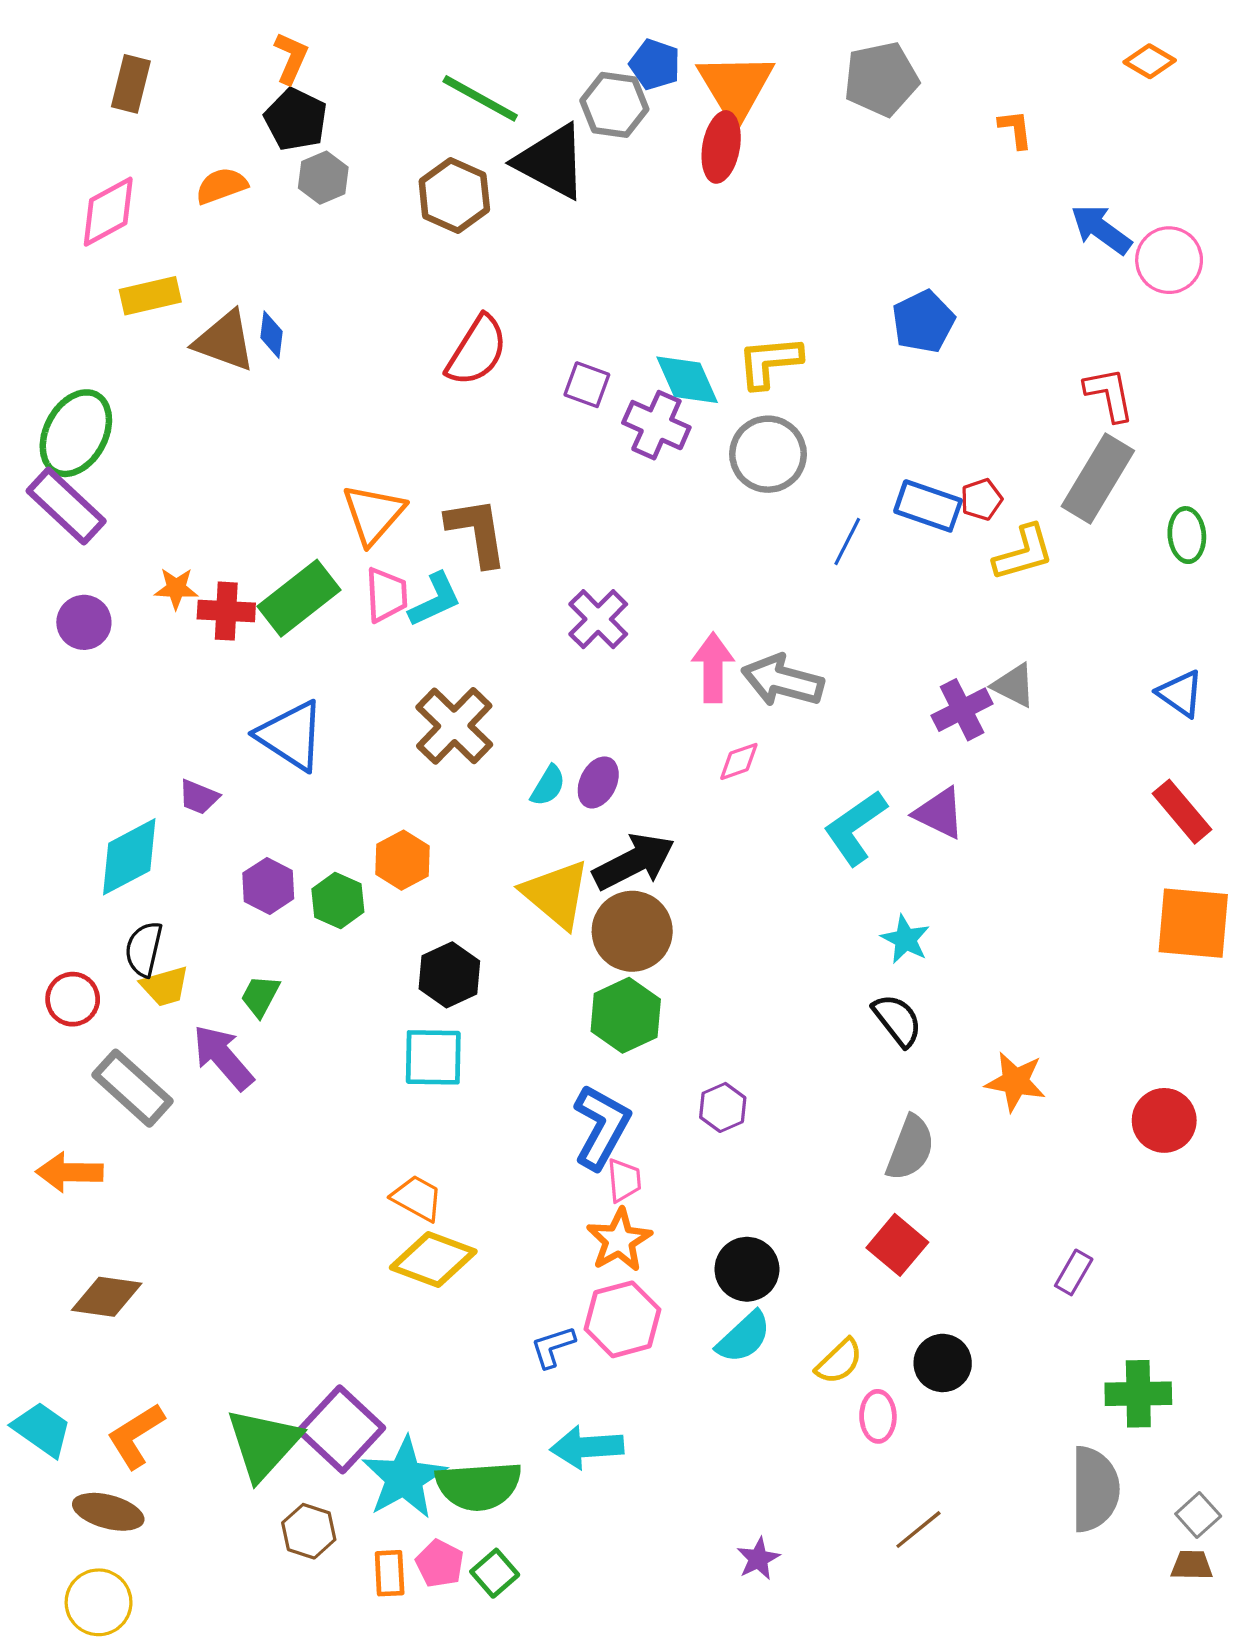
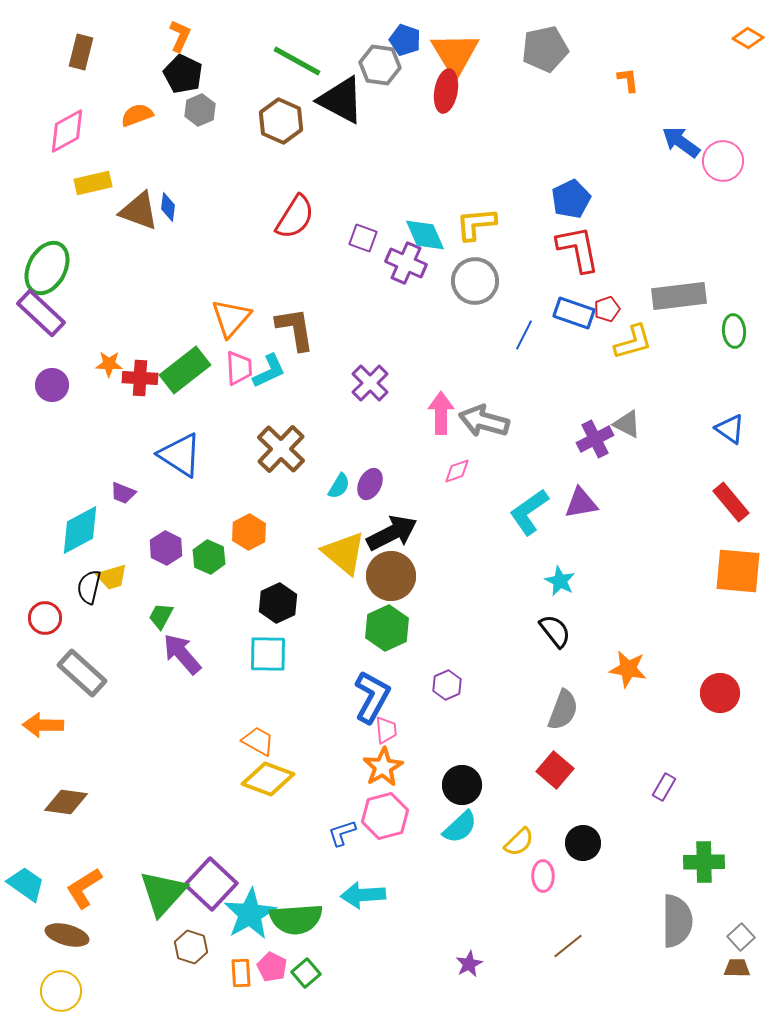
orange diamond: (1150, 61) -> (748, 38), moved
red L-shape: (1109, 394) -> (578, 249), moved, size x1.4
gray rectangle: (1098, 478) -> (679, 296), turned 52
purple triangle: (939, 813) -> (581, 503), turned -36
yellow trapezoid: (165, 986) -> (112, 577), moved
purple arrow: (223, 1057) -> (182, 654), moved

